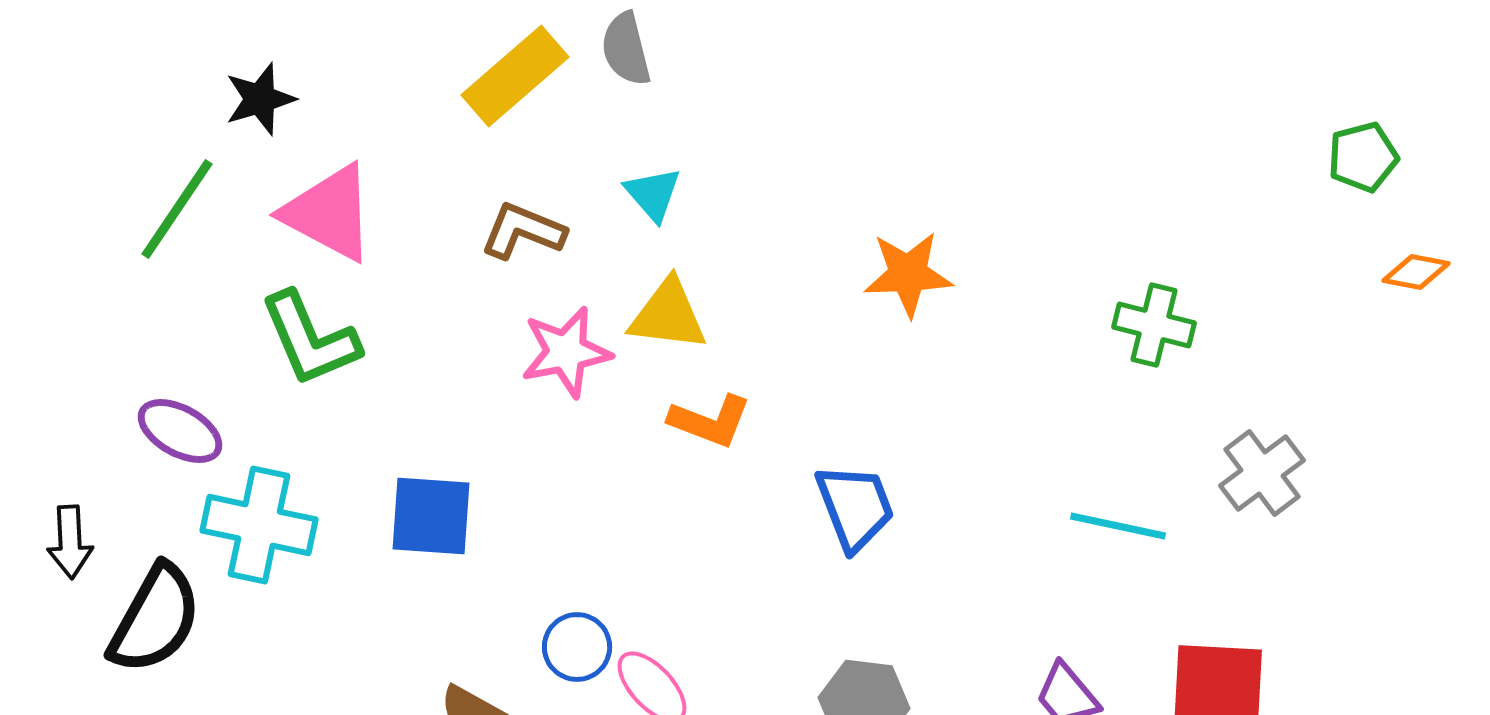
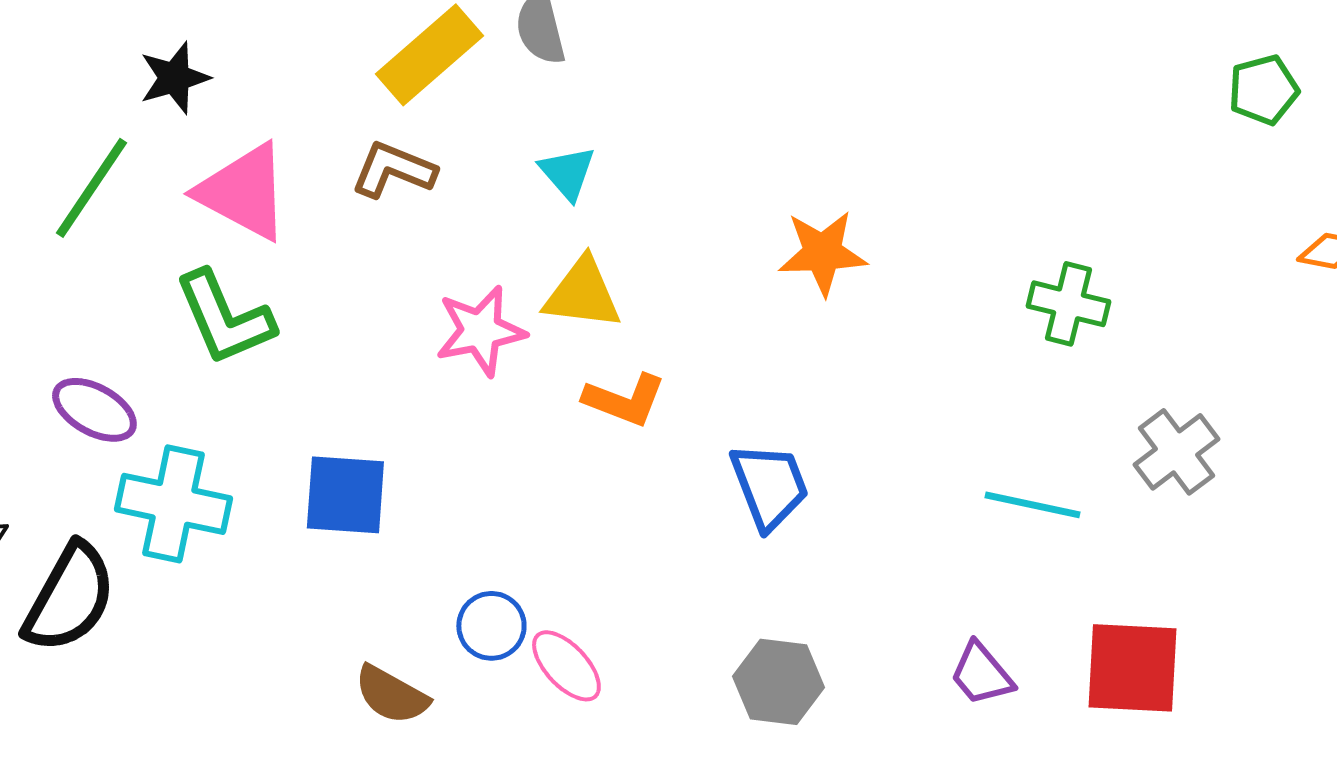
green pentagon: (1363, 157) -> (1263, 90), moved
brown L-shape: (523, 231) -> (393, 170), moved

